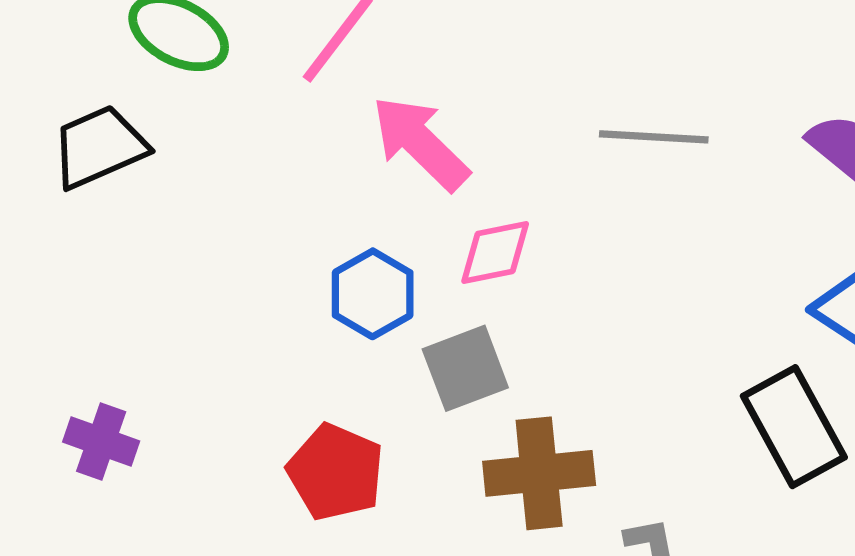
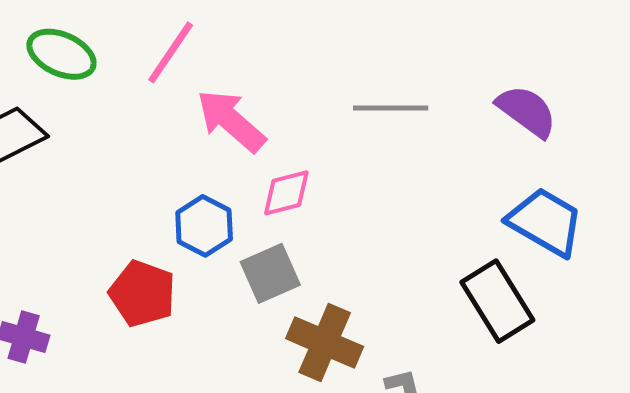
red pentagon: (336, 472) -> (142, 293), moved
brown cross: (539, 473) -> (325, 343), turned 32

